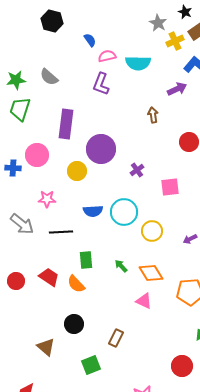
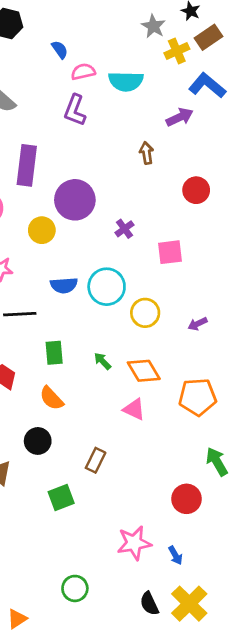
orange semicircle: (76, 284) -> (51, 398), moved

